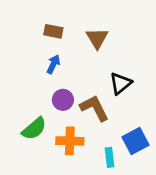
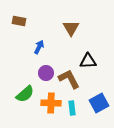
brown rectangle: (53, 31) -> (19, 21), moved
black triangle: (120, 83) -> (88, 61), turned 36
cyan rectangle: (110, 157) -> (72, 108), moved

